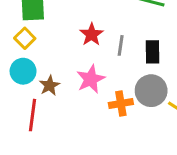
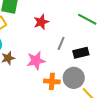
red star: (92, 34) -> (41, 22), moved
black rectangle: (152, 52) -> (81, 53), turned 63

